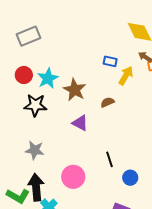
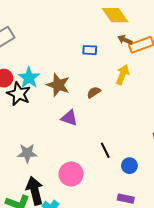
yellow arrow: (126, 76) -> (123, 75), moved
black star: (35, 105) -> (19, 94), moved, turned 30

